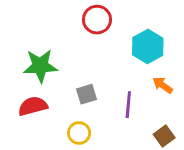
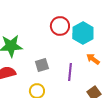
red circle: (97, 20) -> (60, 26), moved

